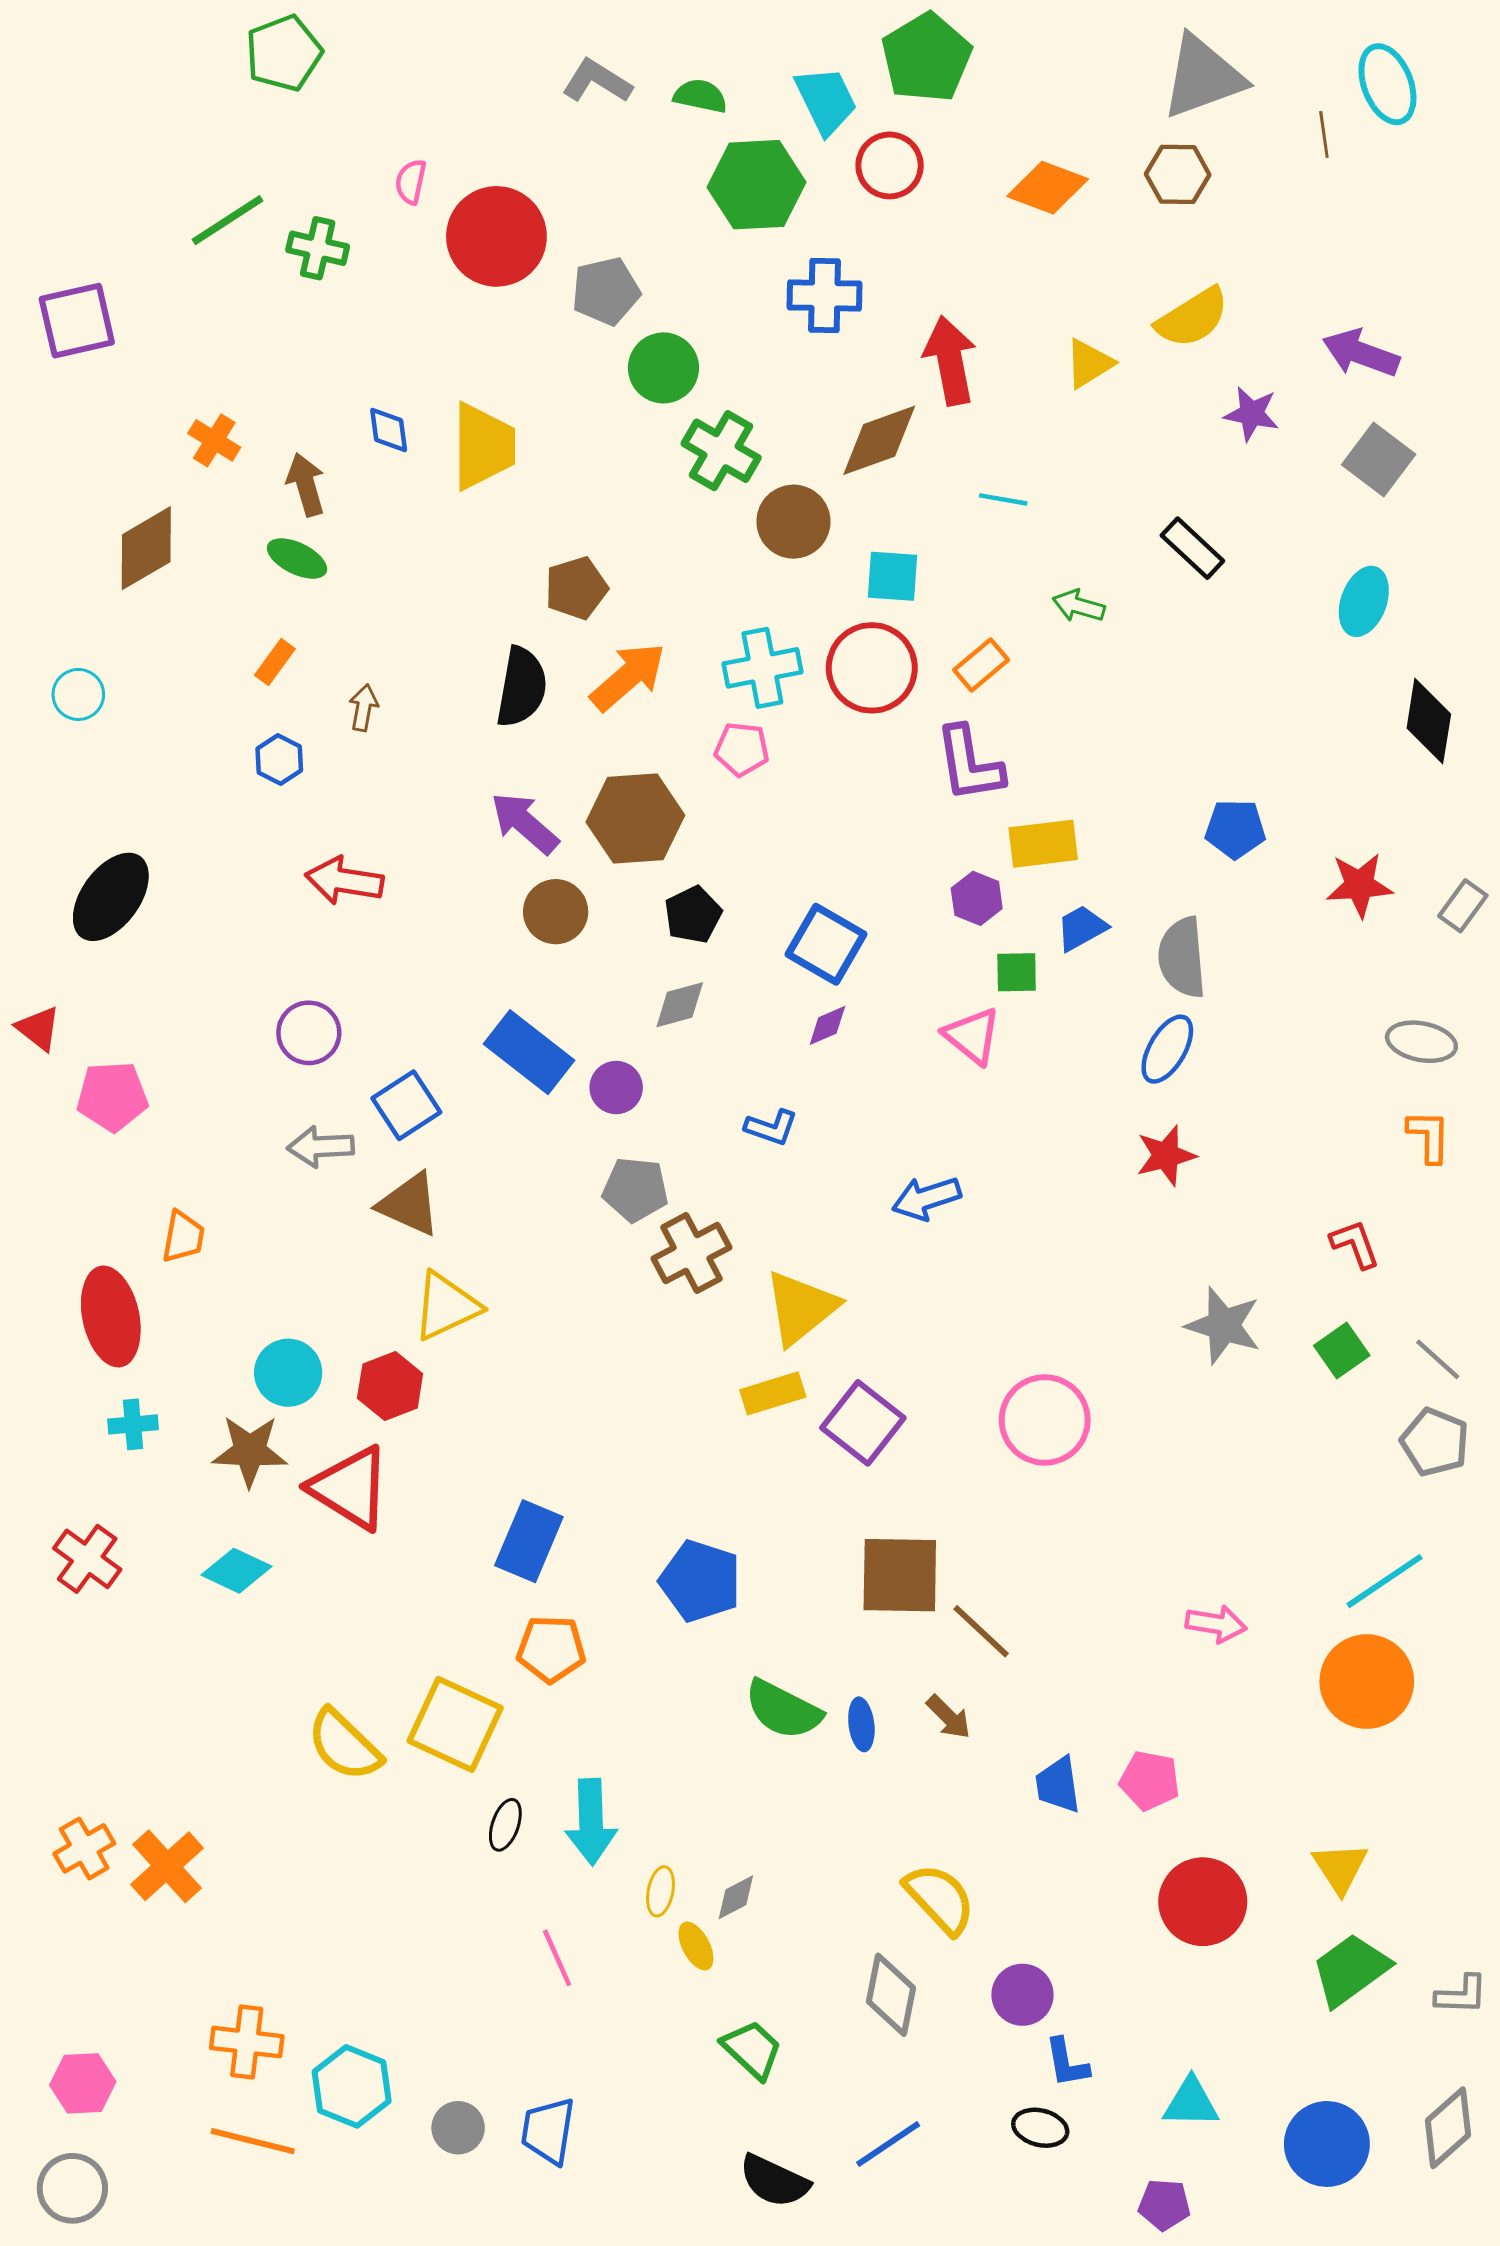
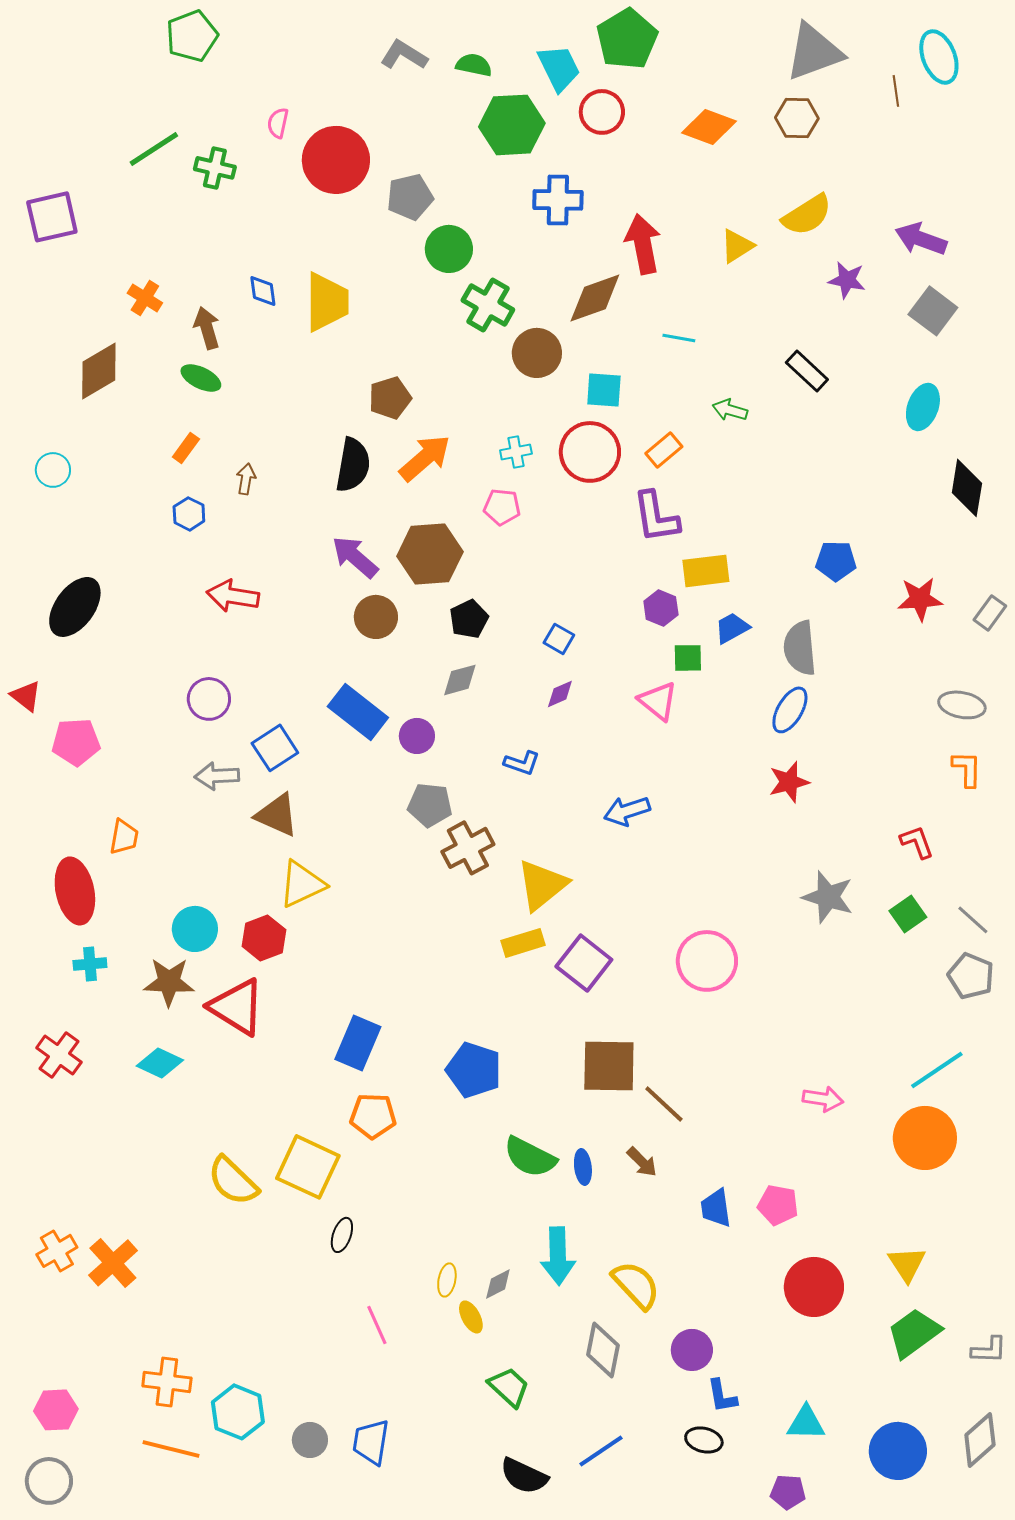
cyan cross: (762, 668) -> (516, 452), size x0.6
blue square: (826, 944) -> (559, 639), size x0.6
cyan arrow: (591, 1822) -> (558, 1256), moved

